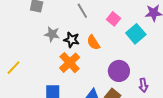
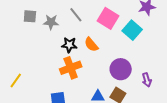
pink square: (114, 19) -> (108, 18), size x1.5
gray star: (52, 34) -> (51, 22), moved
orange cross: (70, 63) -> (71, 68), turned 30

